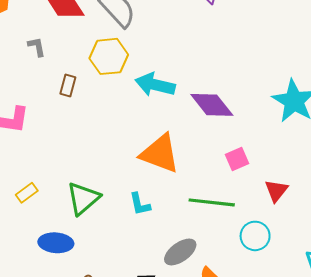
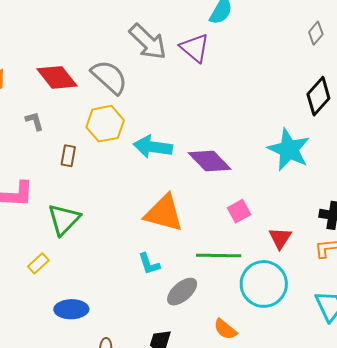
green triangle: (83, 198) -> (64, 220), moved
cyan circle: (255, 236) -> (264, 284), size x1.6
gray ellipse: (180, 252) -> (182, 292), moved

